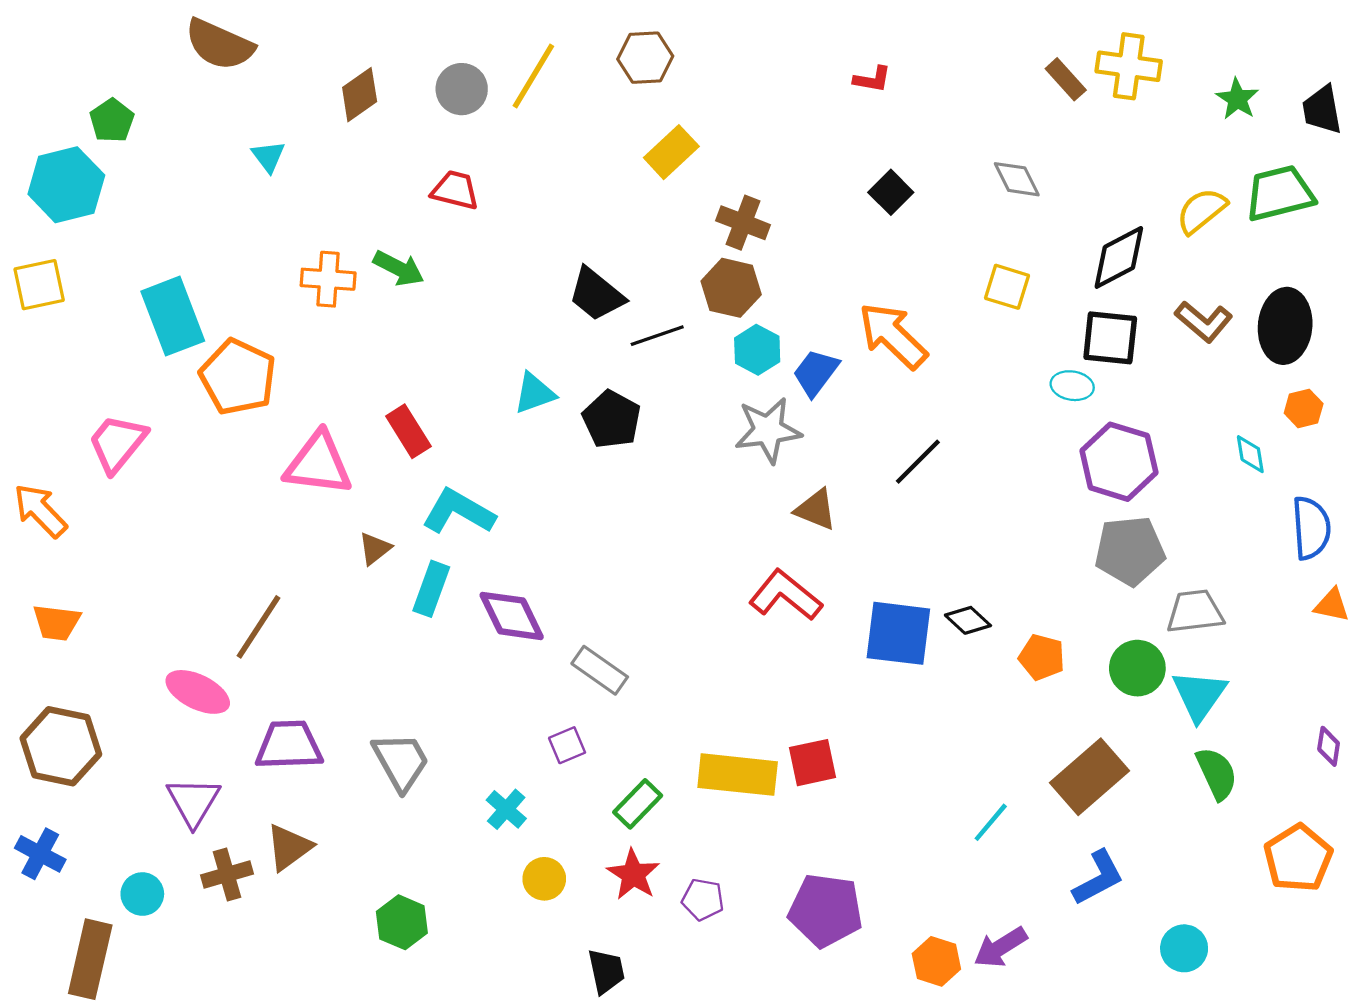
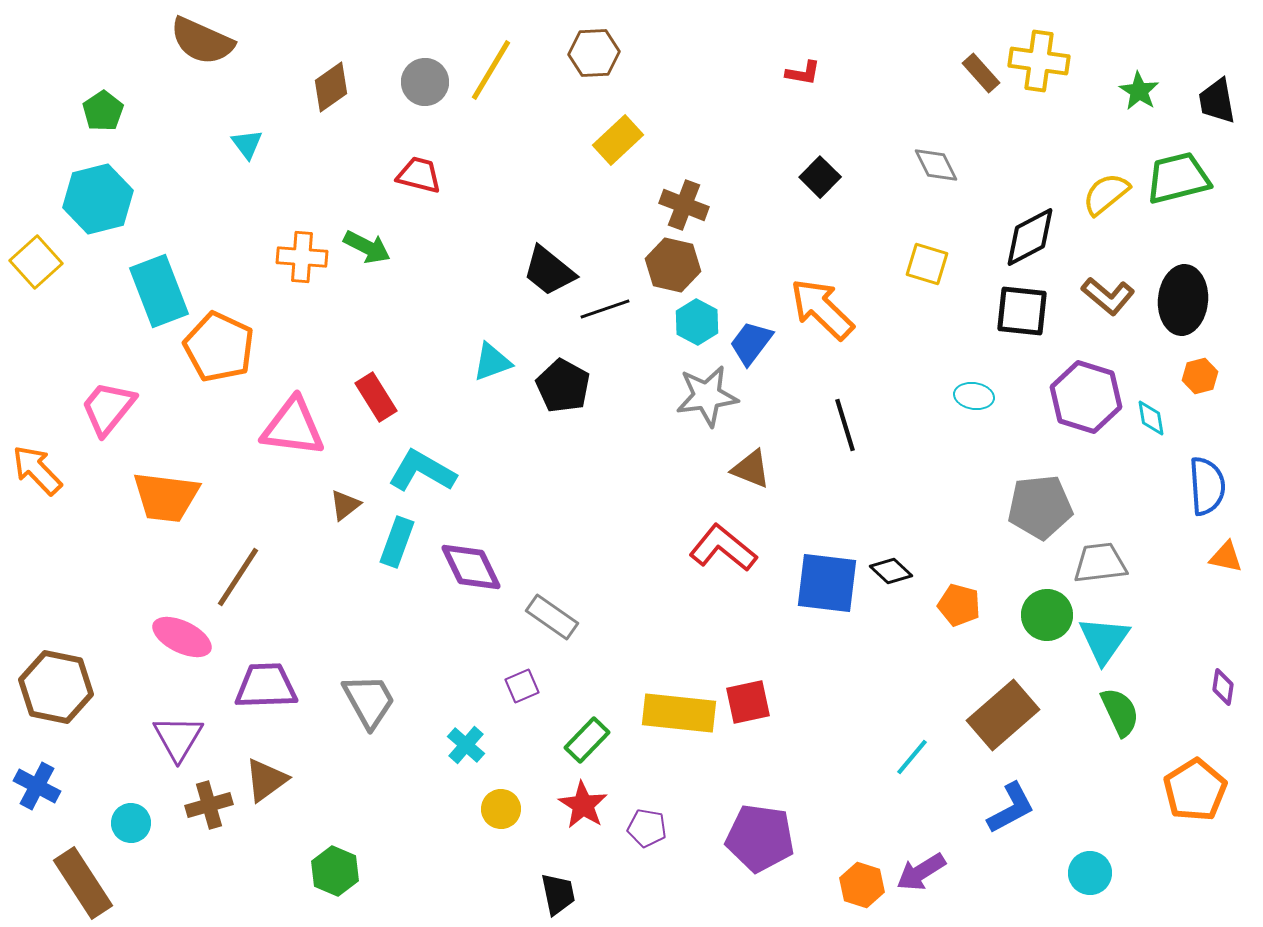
cyan hexagon: (66, 185) -> (98, 199), moved
yellow square: (39, 285) -> (36, 262), turned -30
cyan ellipse: (1072, 386) -> (974, 396), moved
black line: (918, 462) -> (845, 425), turned -62
purple hexagon: (1119, 462) -> (1086, 397), moved
orange trapezoid: (56, 622) -> (166, 497), moved, size x1.5
green hexagon: (402, 922) -> (335, 871), moved
brown rectangle: (90, 959) -> (83, 883), turned -46

